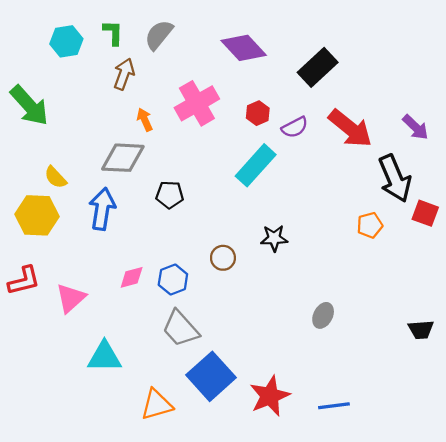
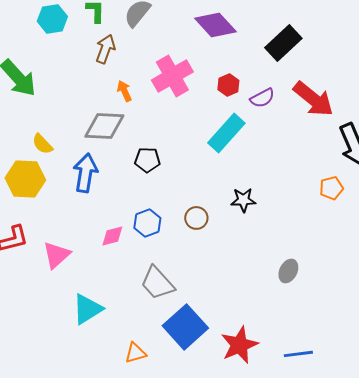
blue hexagon: (173, 280) -> (147, 223), moved
cyan triangle: (104, 357) -> (87, 309), turned -32
orange triangle: (157, 405) -> (135, 353), size x0.7

